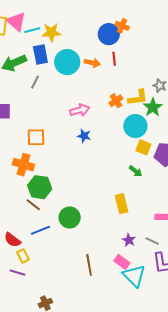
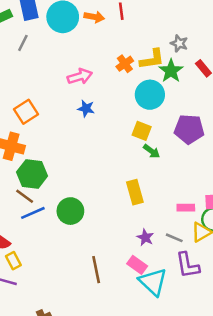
orange square: (36, 137) -> (26, 112), turned -30
yellow square: (143, 147) -> (142, 131), moved
blue line: (41, 230) -> (33, 213), moved

